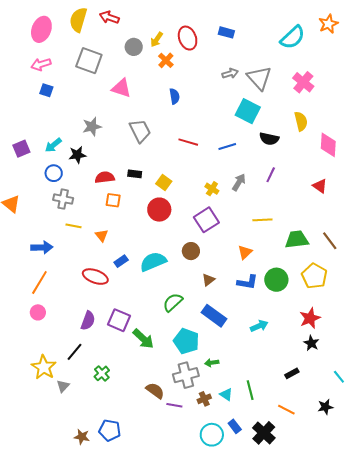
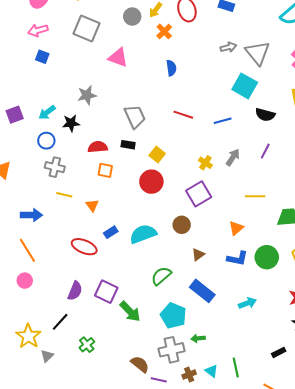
gray trapezoid: (140, 131) -> (135, 117), moved
orange line: (39, 282) -> (27, 250), turned -65

